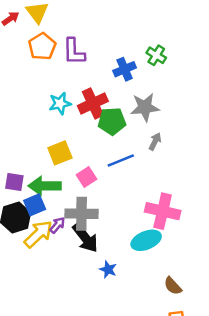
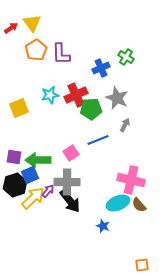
gray star: (145, 107) -> (117, 98), turned 30
yellow square: (60, 153) -> (19, 108), moved
blue star: (108, 269) -> (103, 226), moved
brown semicircle: (173, 286) -> (139, 205), moved

